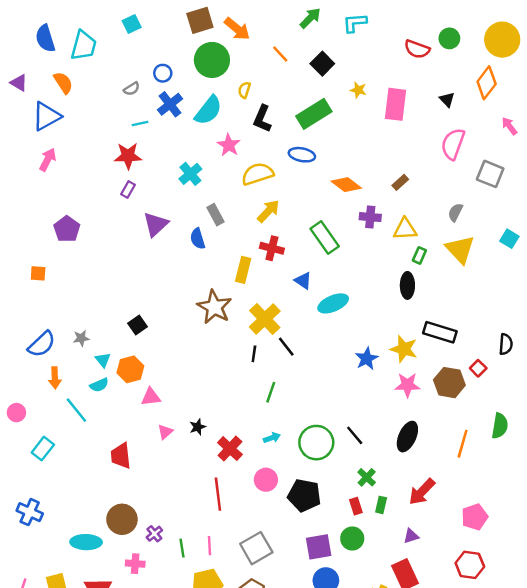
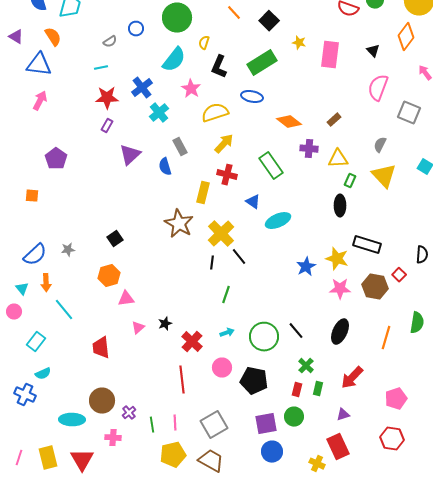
blue cross: (170, 104) -> (142, 88), moved
blue triangle: (46, 116) -> (39, 65), turned 36
cyan line: (140, 124) -> (101, 68), moved
cyan triangle: (103, 360) -> (22, 289), moved
cyan semicircle: (99, 385) -> (43, 374), moved
red rectangle: (356, 506) -> (297, 390), turned 32

